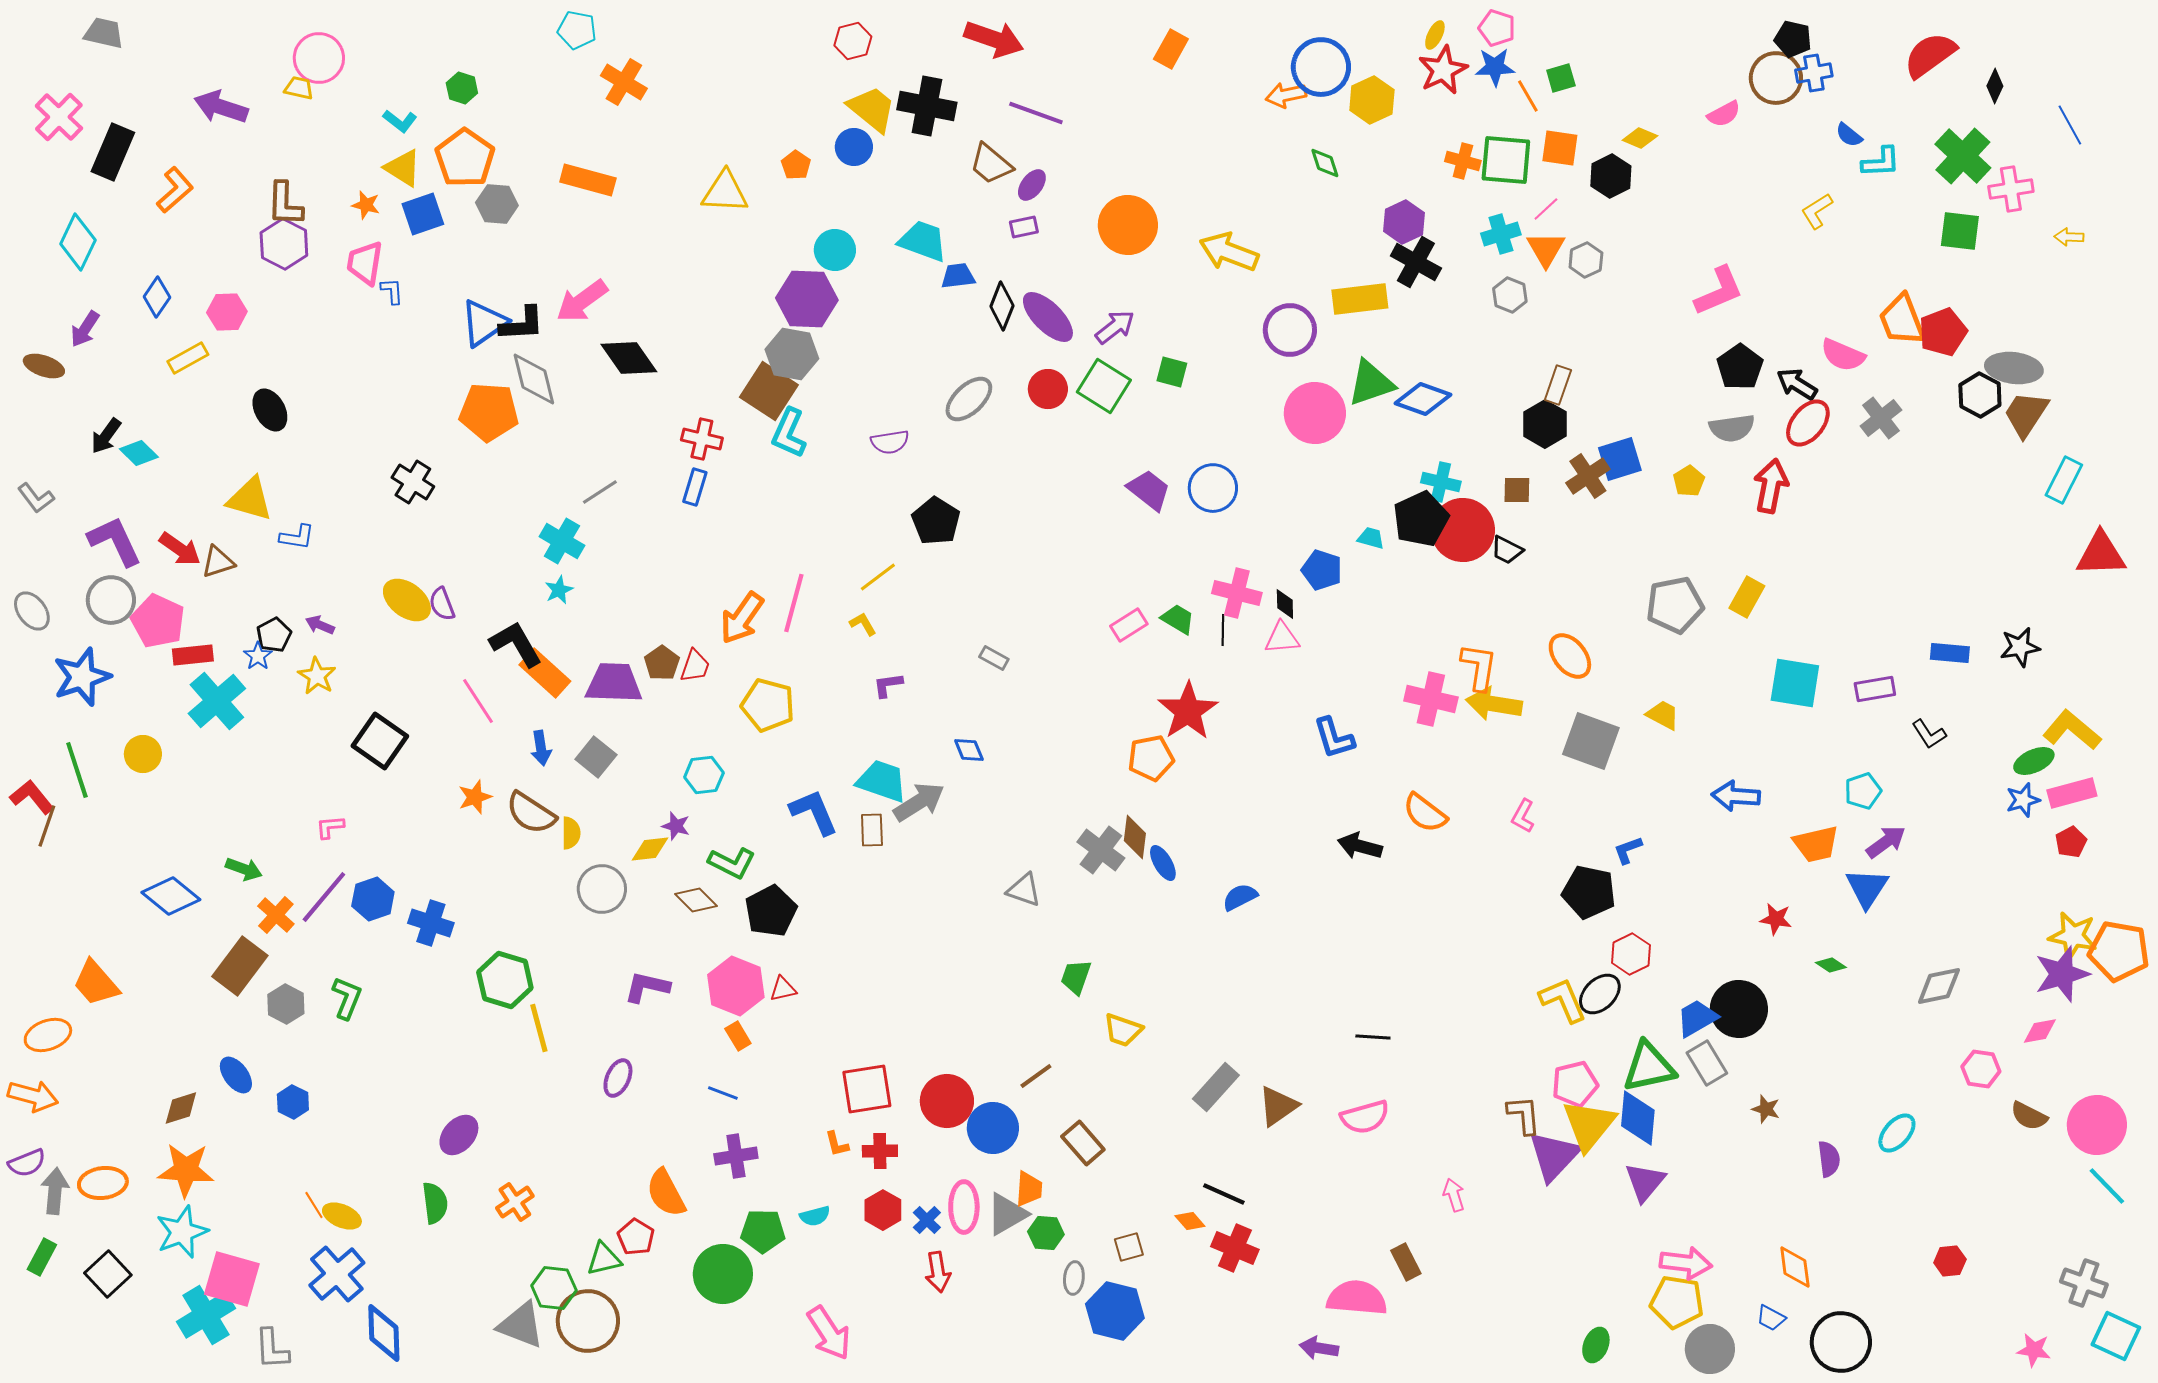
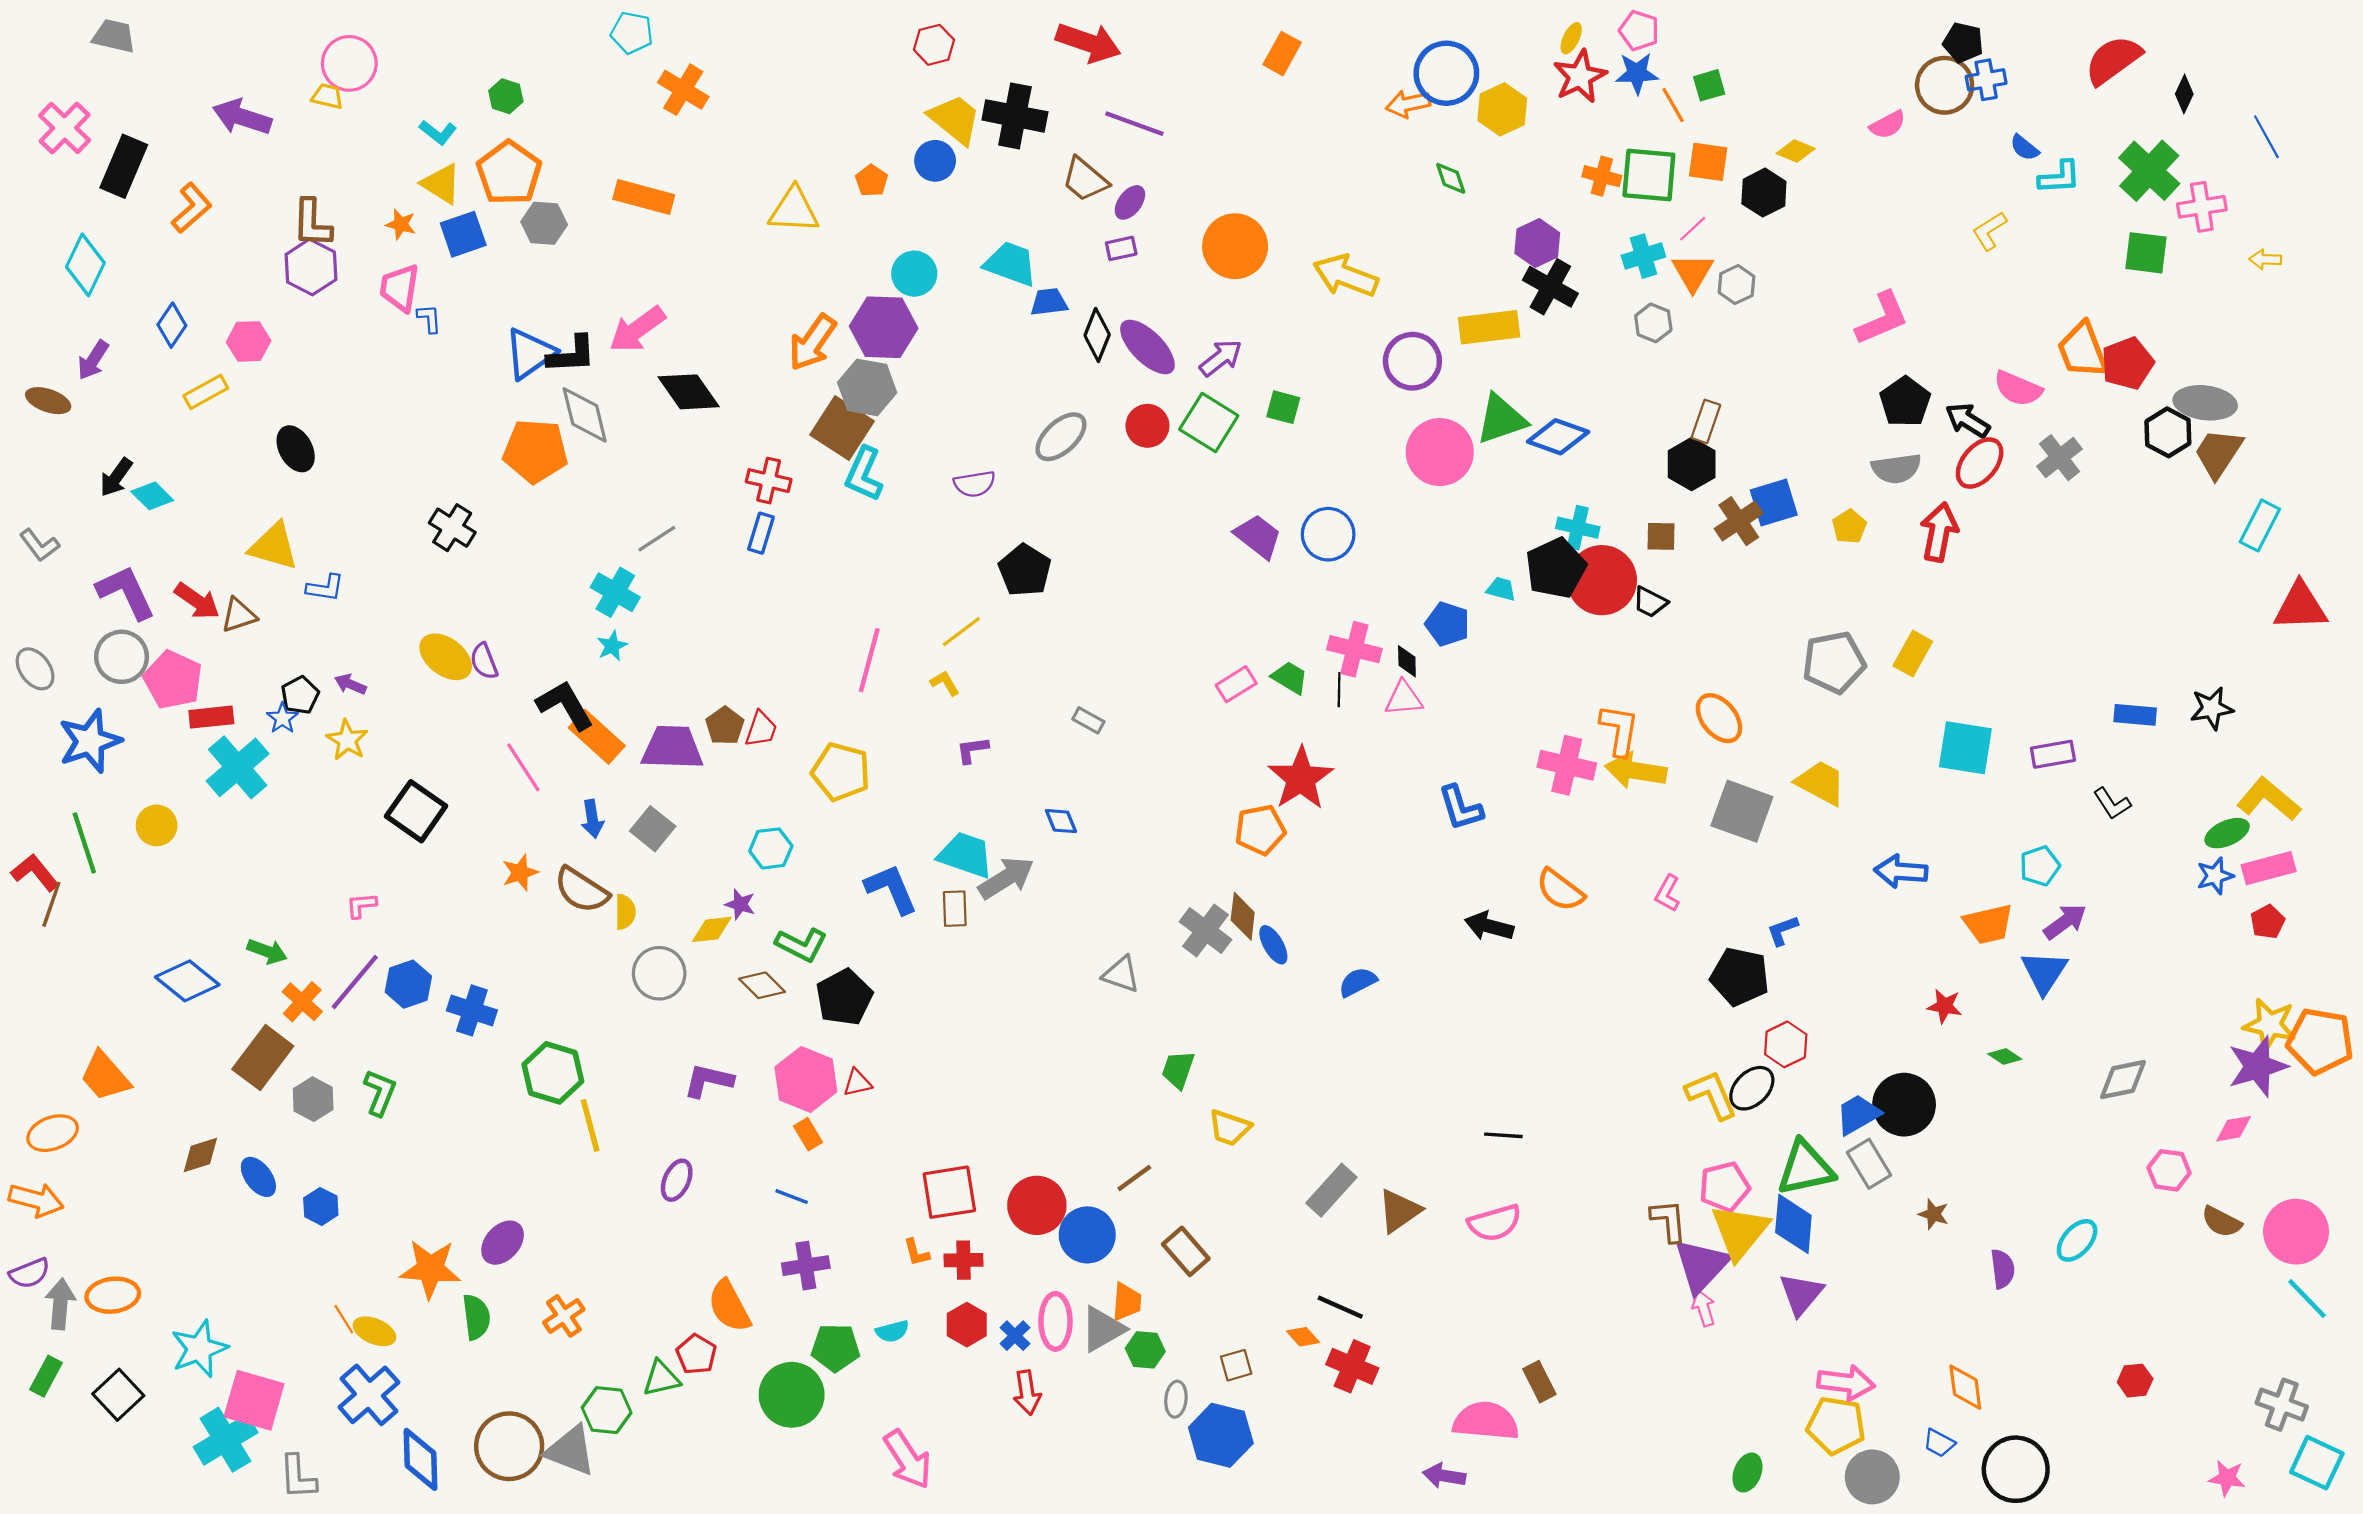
orange arrow: (742, 618) -> (812, 343), moved
yellow trapezoid: (1663, 715) -> (1821, 783), size x1.4
brown diamond: (181, 1108) -> (200, 1155), moved
orange star: (186, 1170) -> (430, 1269), moved
pink arrow: (1454, 1195) -> (1704, 1308), moved
brown circle: (588, 1321) -> (509, 1446), moved

